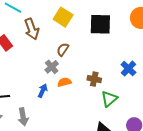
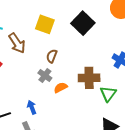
black square: (100, 24) -> (83, 23), turned -35
brown cross: (94, 79) -> (89, 78), size x1.5
blue arrow: (43, 91) -> (32, 107), moved, turned -32

